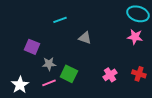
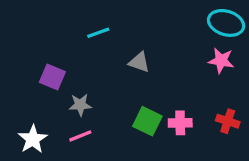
green square: (69, 74) -> (147, 121), moved
pink cross: (110, 75) -> (180, 123), turned 32

